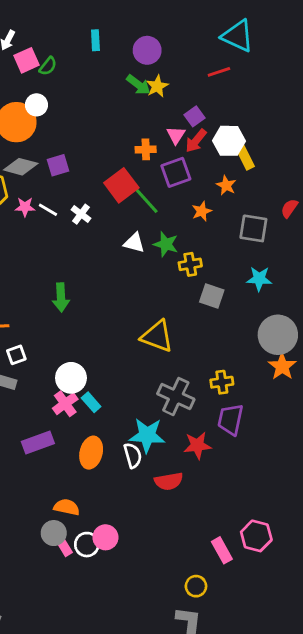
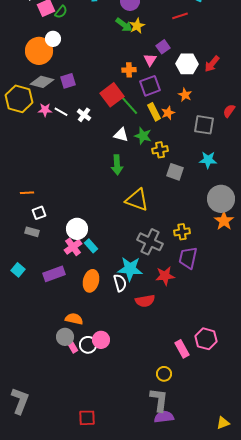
red arrow: (196, 141) -> (212, 64), moved
yellow rectangle: (245, 157) -> (154, 112), moved
green arrow: (61, 297) -> (117, 165), moved

